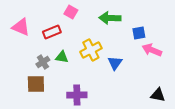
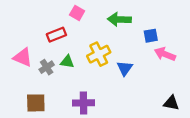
pink triangle: (21, 27) -> (23, 57), moved
brown square: (36, 84) -> (36, 103), moved

